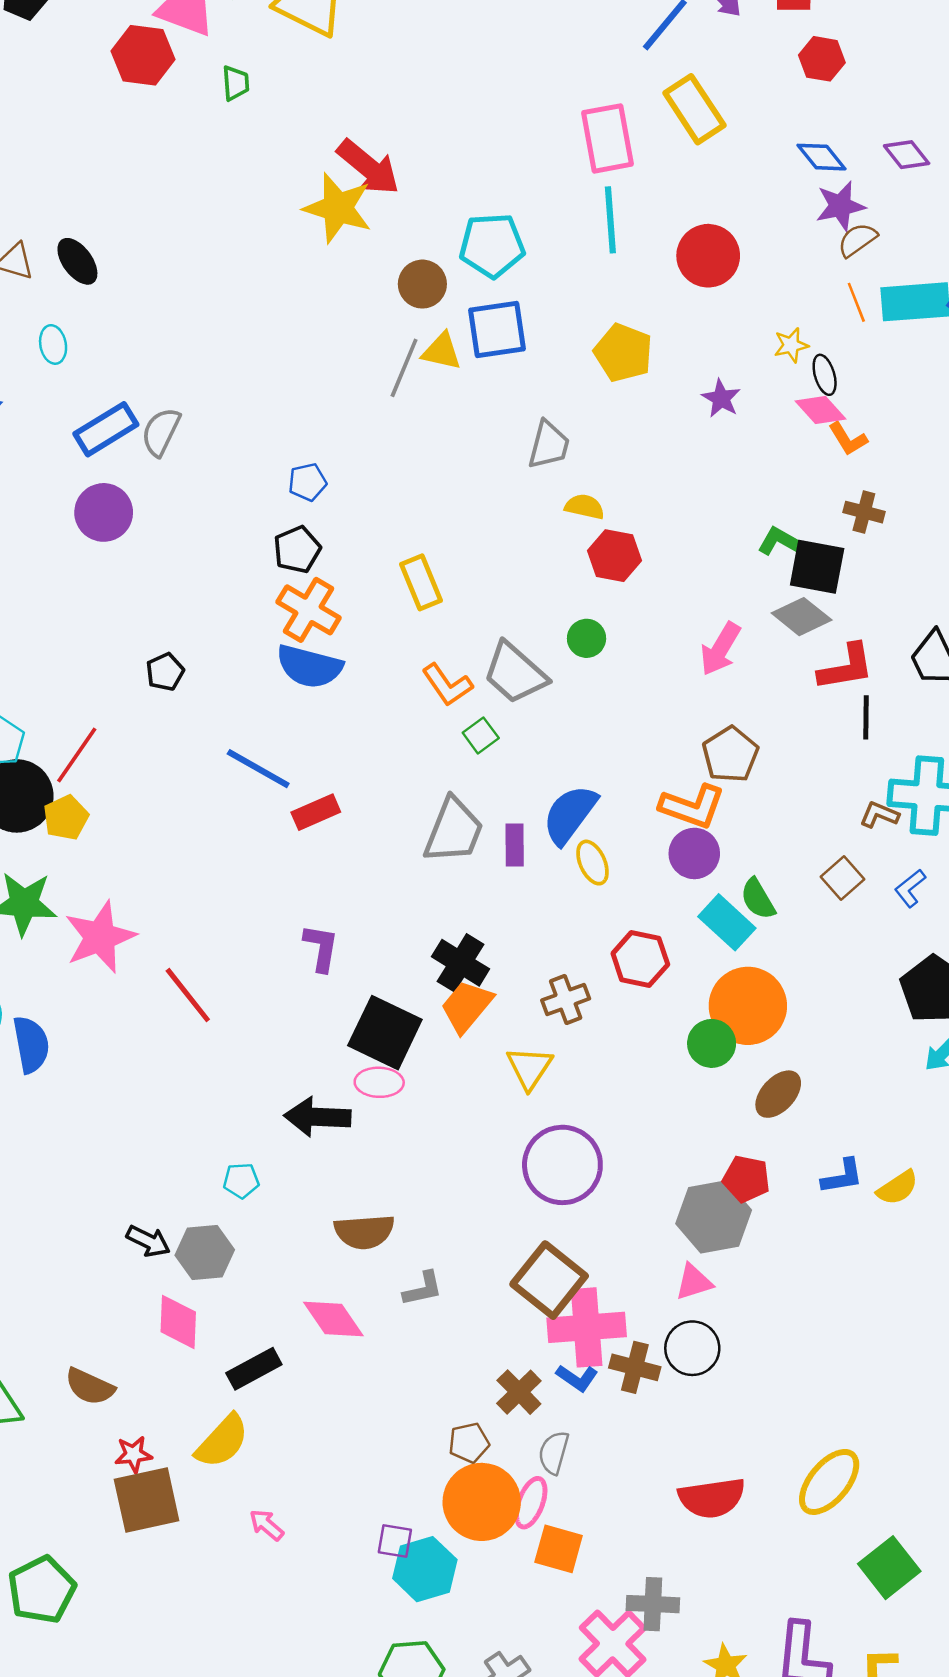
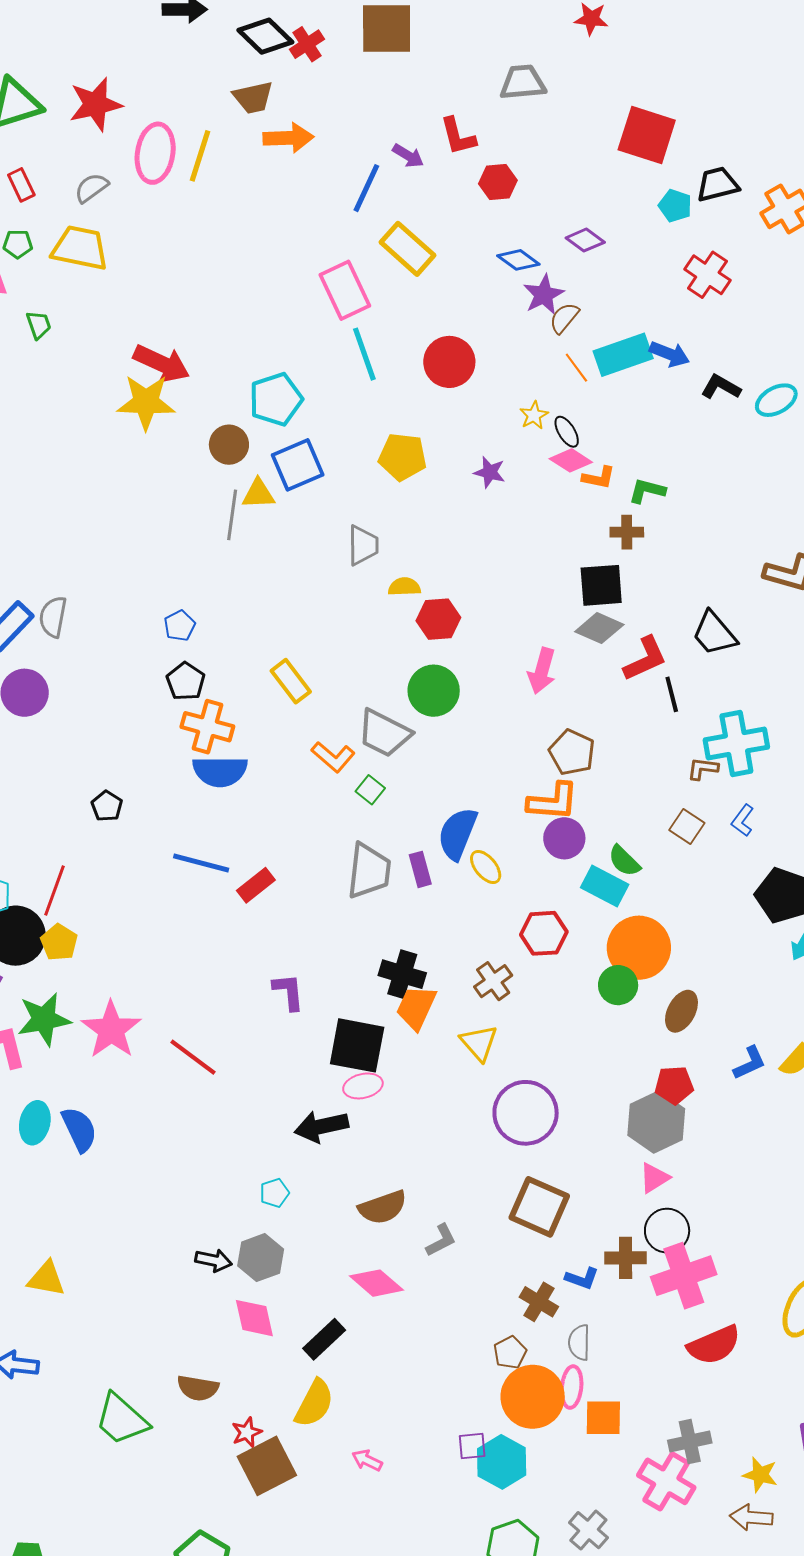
orange L-shape: (848, 439) -> (599, 478), turned -32
green L-shape: (781, 542) -> (647, 491), moved
green circle: (587, 638) -> (434, 691), size x1.6
pink cross: (587, 1327) -> (684, 1276), moved

